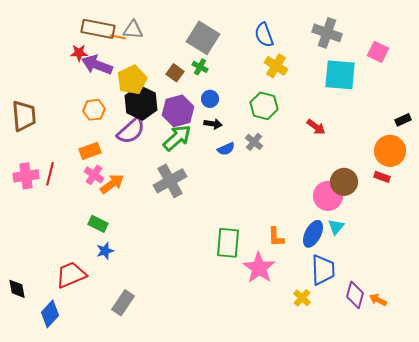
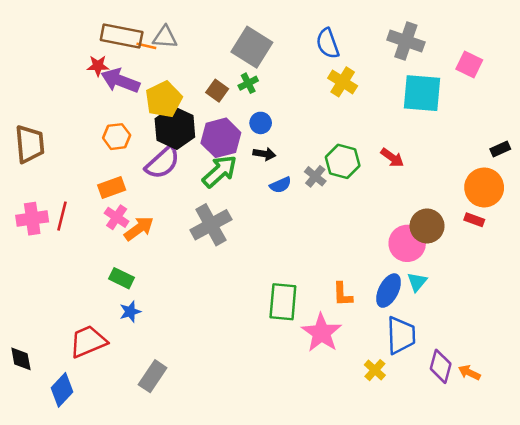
green cross: (200, 67) -> (248, 83), turned 35
green hexagon: (264, 106) -> (343, 161), moved

